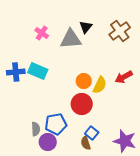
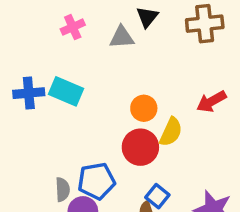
brown cross: (120, 31) -> (205, 24), turned 30
pink cross: (42, 33) -> (73, 27), turned 32
gray triangle: (71, 39) -> (122, 37), size x0.7
yellow semicircle: (100, 85) -> (171, 132), moved

